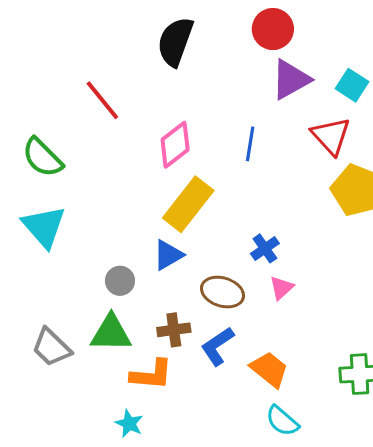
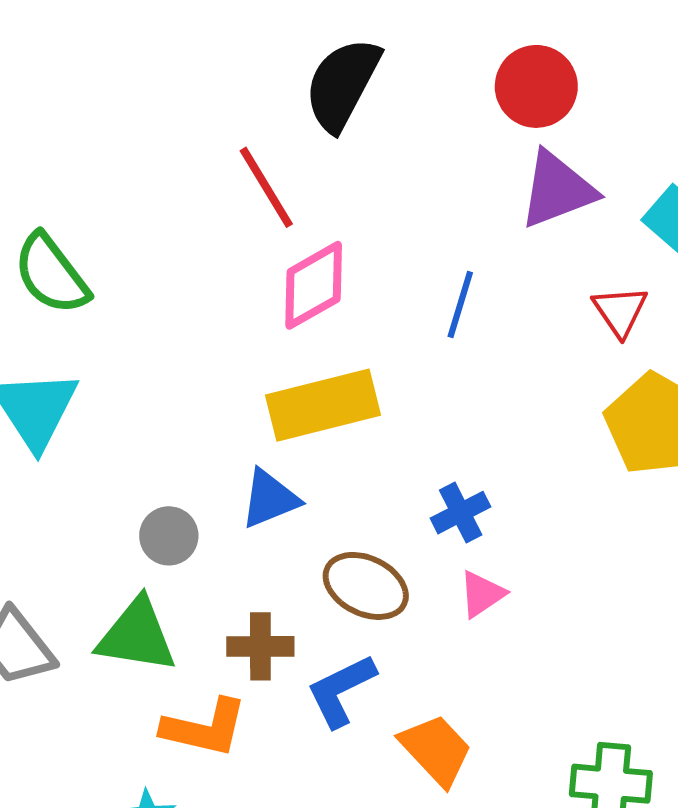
red line: (102, 100) -> (266, 187), moved
red triangle: (331, 136) -> (620, 311), size x0.7
yellow rectangle: (188, 204) -> (323, 405), turned 30

